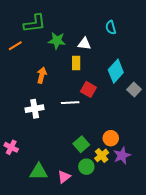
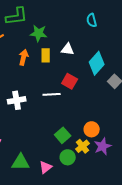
white triangle: (84, 44) -> (68, 49), moved
yellow rectangle: (76, 63) -> (46, 55), moved
orange arrow: (42, 75) -> (24, 57), moved

